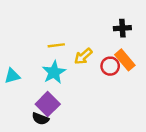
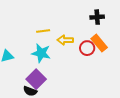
yellow arrow: (83, 56) -> (65, 40), turned 42
cyan star: (54, 72) -> (41, 53), turned -30

